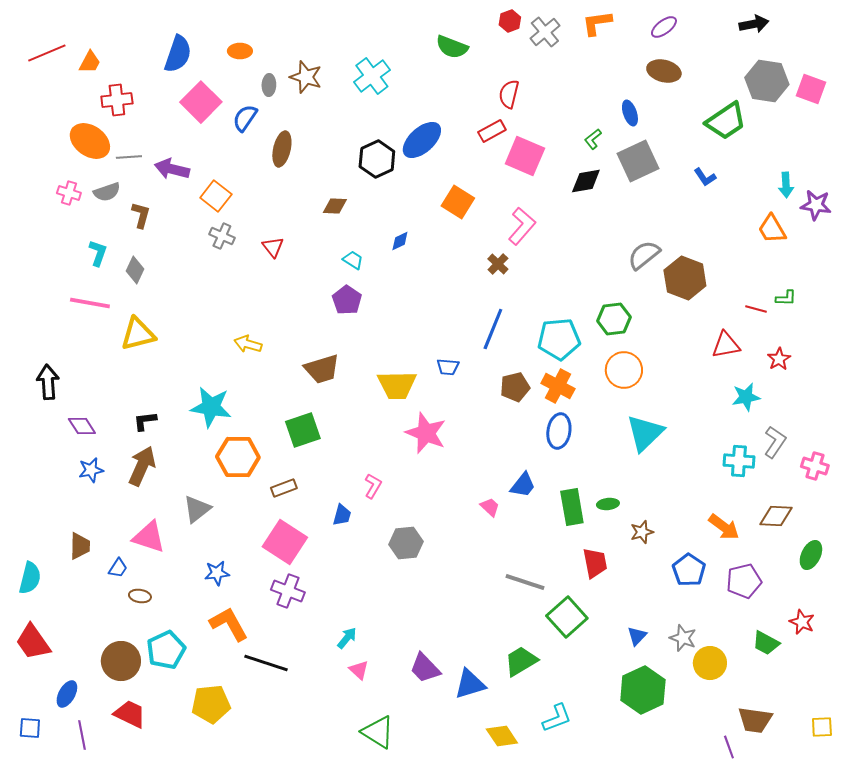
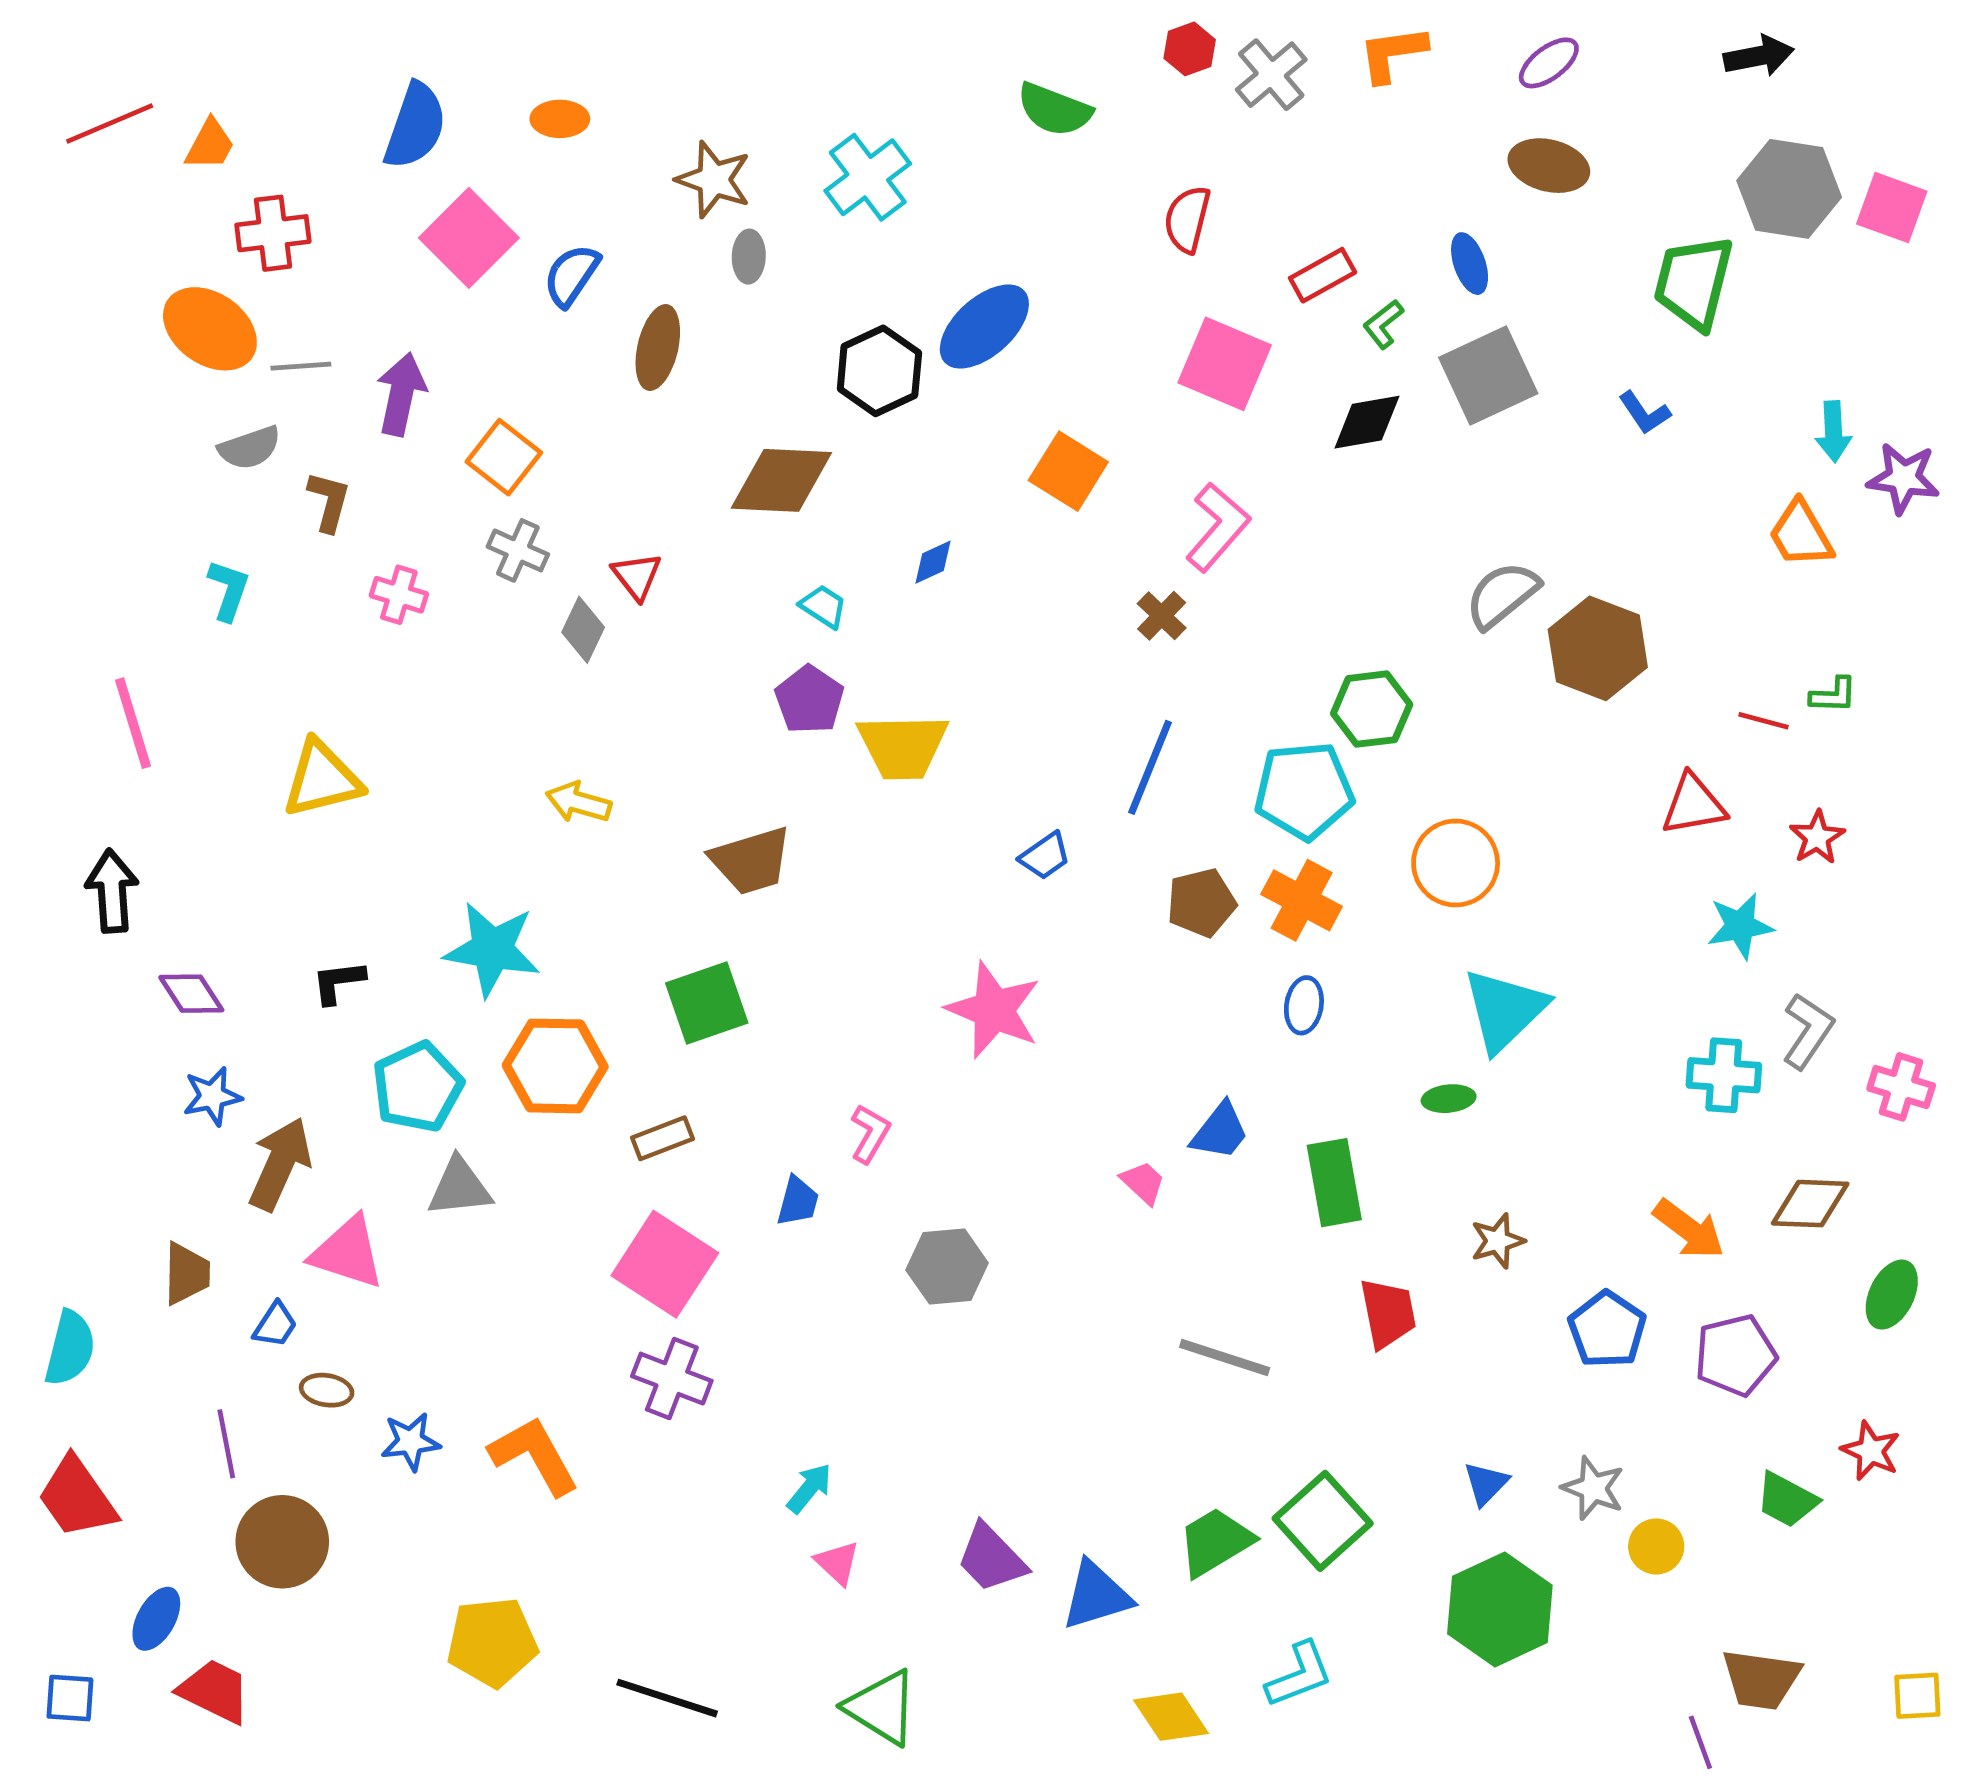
gray ellipse: (269, 85) -> (749, 257), moved
green trapezoid: (726, 121) -> (1693, 282), turned 138
red rectangle: (492, 131) -> (1323, 275), moved
purple arrow: (172, 169) -> (401, 394), turned 88
pink cross: (69, 193) -> (399, 595), moved
brown diamond: (335, 206) -> (781, 480), size x1.8
gray diamond: (135, 270) -> (583, 630), moved
pink line: (90, 303) -> (133, 723), moved, turned 63
green hexagon: (614, 319) -> (1372, 709), moved
blue trapezoid: (448, 367) -> (1045, 856), turned -40
yellow trapezoid: (397, 385) -> (903, 746), moved
blue ellipse: (559, 431) -> (1304, 1005), size x0.7
brown arrow: (142, 466) -> (280, 1164), moved
green ellipse: (608, 504) -> (1449, 1099), moved
gray triangle: (197, 509) -> (460, 1187), turned 32
blue star: (217, 573) -> (411, 1441), moved
green square: (567, 617) -> (1323, 1521), moved
cyan pentagon: (166, 650) -> (418, 1087), moved
black line: (266, 663) -> (667, 1698), moved
yellow circle: (710, 663) -> (1656, 1546), size x0.7
red trapezoid: (130, 714) -> (215, 1691), moved
purple line: (82, 735) -> (226, 1444), moved

